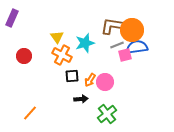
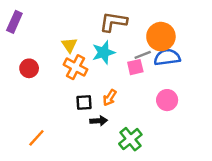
brown L-shape: (112, 26) -> (113, 22), moved
pink square: (125, 55) -> (135, 67), moved
black square: (72, 76) -> (84, 102), moved
pink circle: (105, 82) -> (167, 100), moved

